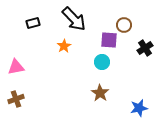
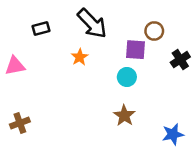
pink triangle: (16, 67) -> (15, 66), moved

